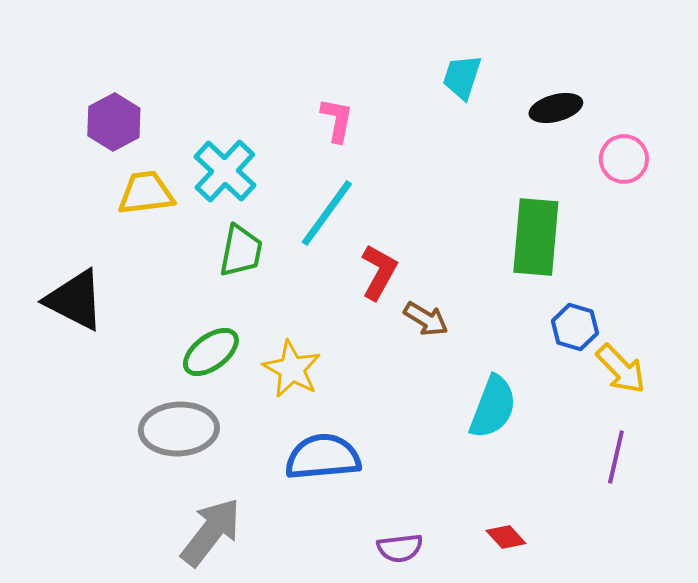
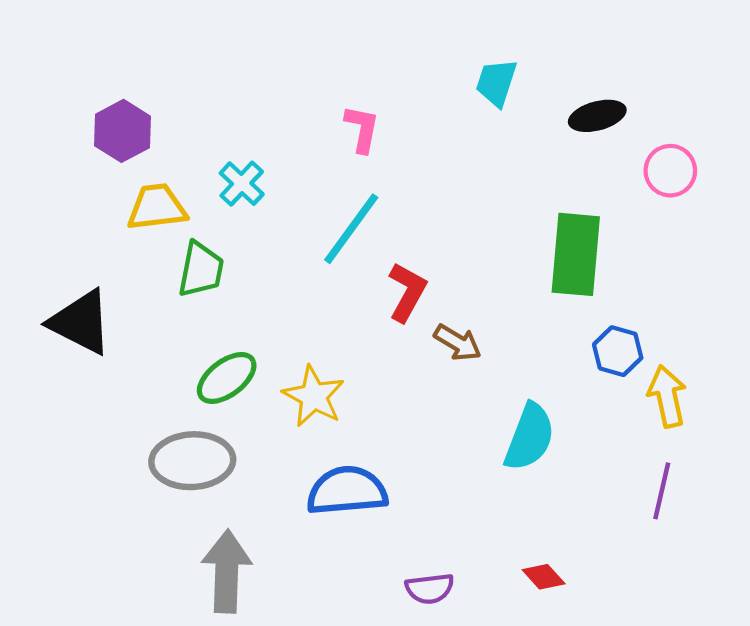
cyan cross: (225, 171) -> (242, 184), size x0.7
green trapezoid: (241, 251) -> (201, 269), moved
yellow arrow: (621, 369) -> (667, 396), turned -148
gray arrow: (211, 532) -> (227, 571), turned -36

